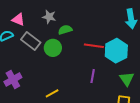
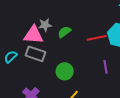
pink triangle: (18, 20) -> (33, 35), moved, size x1.5
green circle: (53, 48) -> (65, 71), moved

